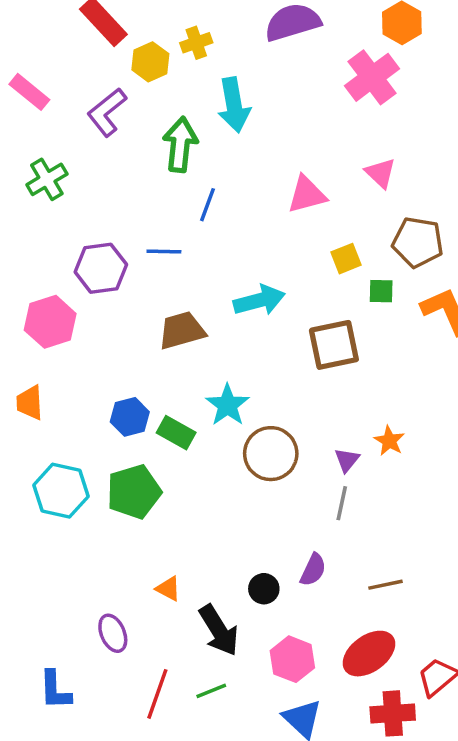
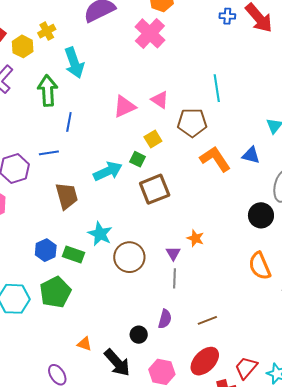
pink triangle: (380, 173) -> (160, 100), moved
green square: (381, 291) -> (137, 159), moved, turned 35
brown trapezoid: (182, 330) -> (67, 196), turned 100

